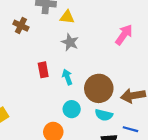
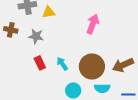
pink arrow: (124, 35) -> (93, 24), moved
gray star: (70, 42) -> (36, 36), moved

